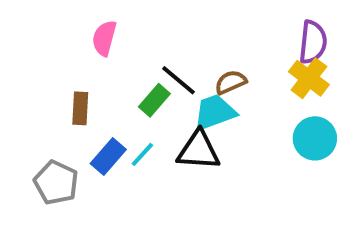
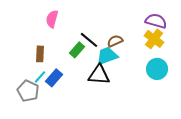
purple semicircle: (313, 42) -> (156, 21), turned -80
cyan line: (142, 154) -> (40, 77), moved

